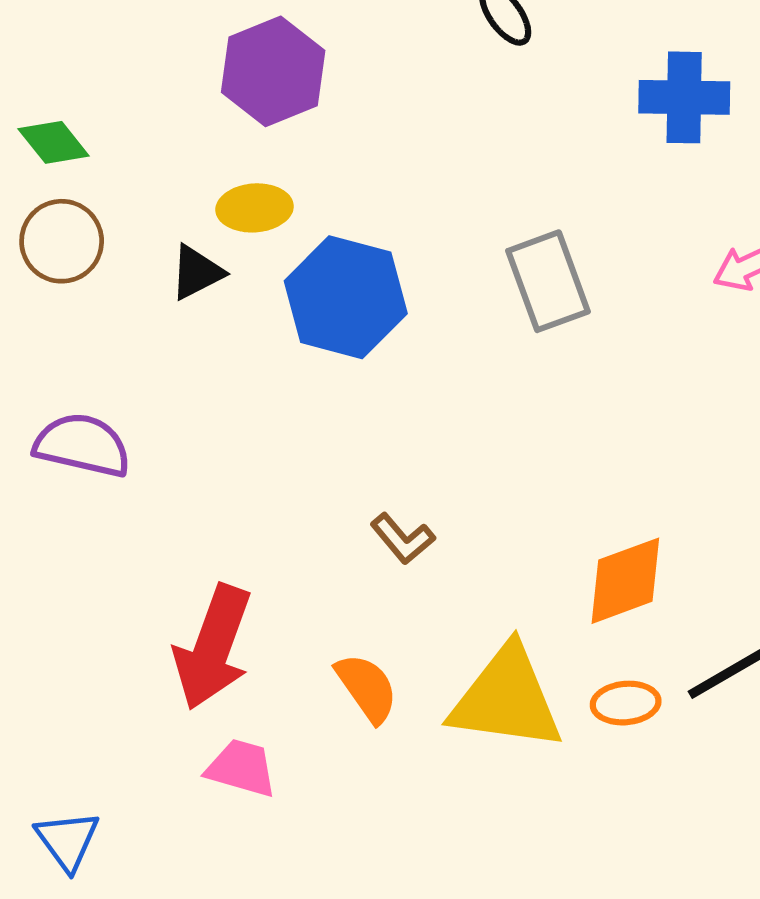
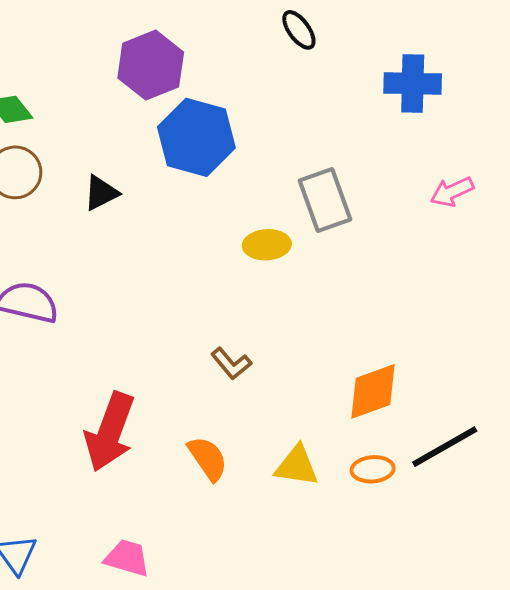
yellow ellipse: (255, 208) -> (267, 245), moved
blue hexagon: (346, 297) -> (196, 137), moved
yellow triangle: (506, 699) -> (297, 466), size x0.6
pink trapezoid: (241, 768) -> (127, 558), moved

